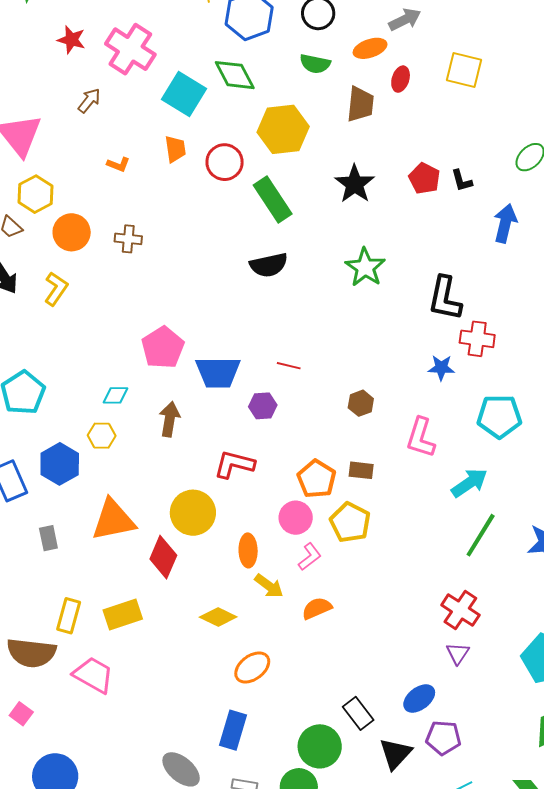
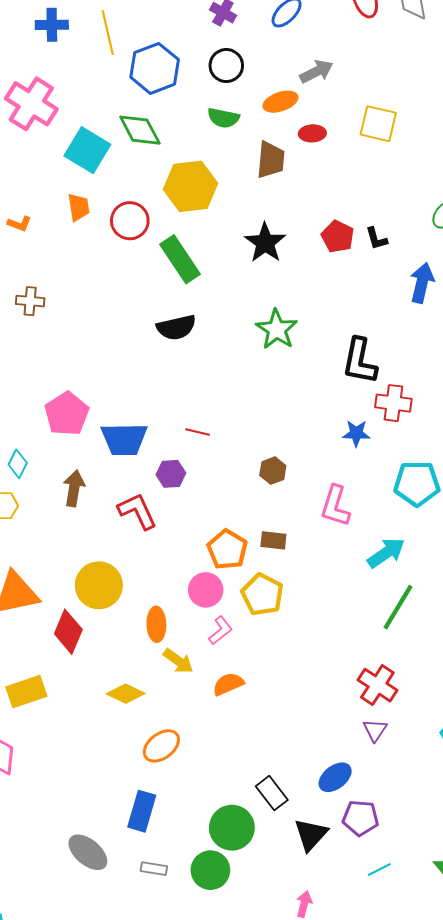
red ellipse: (401, 79) -> (312, 133), turned 70
cyan diamond: (115, 395) -> (18, 464), turned -64
red L-shape: (234, 464) -> (137, 511), moved, turned 51

